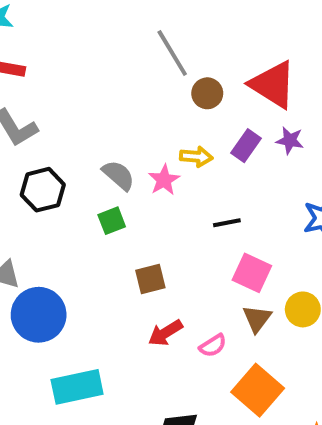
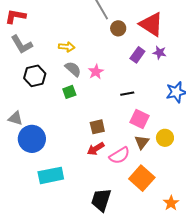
yellow arrow: (196, 157) -> (67, 47), moved
brown square: (150, 279) -> (97, 127), moved
pink semicircle: (213, 346) -> (119, 155), size x1.5

